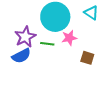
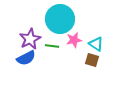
cyan triangle: (91, 13) -> (96, 44), moved

